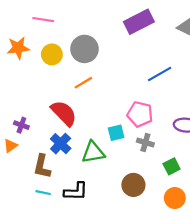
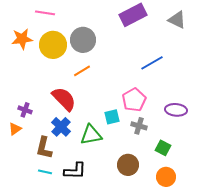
yellow circle: (52, 54) -> (53, 45), size x1.4
pink pentagon: (140, 114) -> (134, 100), turned 30
green square: (172, 166) -> (163, 148), turned -35

